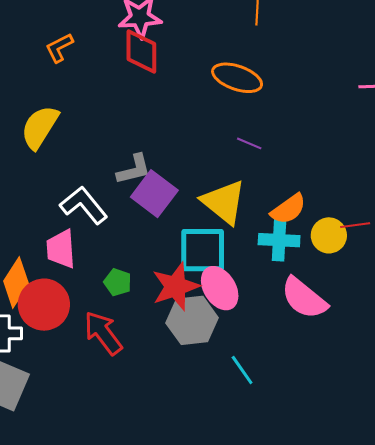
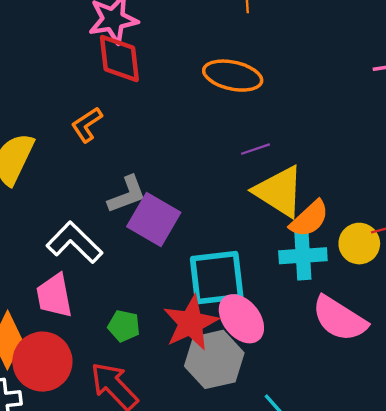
orange L-shape: (59, 48) -> (87, 125), moved
purple line: (249, 143) -> (255, 149), turned -35
yellow triangle: (224, 202) -> (279, 191), moved

